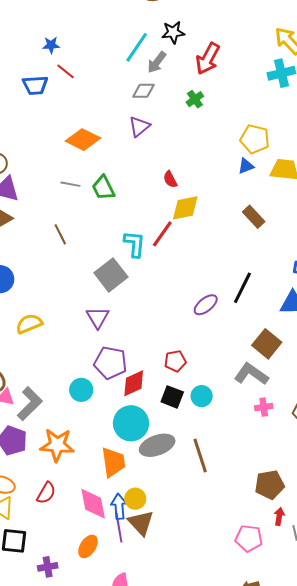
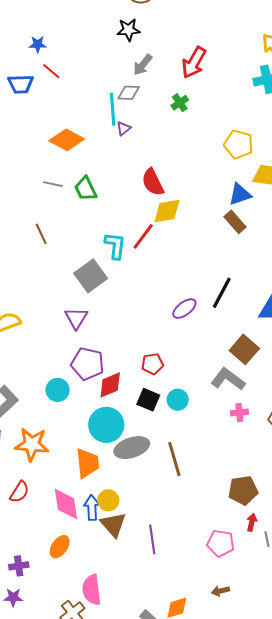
black star: (173, 32) -> (129, 30), moved
cyan line: (137, 47) -> (113, 109), moved, turned -40
purple triangle: (139, 126) -> (124, 128), size x0.7
blue triangle: (246, 166) -> (240, 194), moved, size x1.4
red semicircle: (170, 179) -> (153, 182), size x1.6
purple line: (119, 528) -> (152, 539), moved

